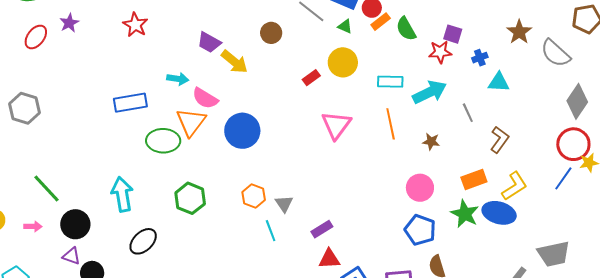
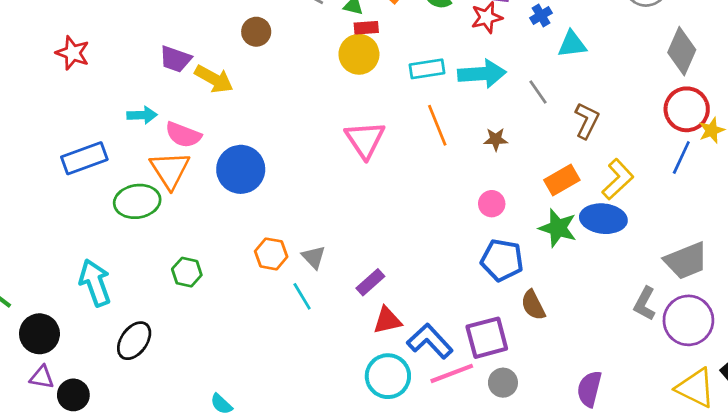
red rectangle: (311, 78) -> (366, 28), moved, turned 42
cyan arrow: (430, 92) -> (482, 74), turned 32
pink circle: (420, 188) -> (492, 204), size x0.7
green hexagon: (190, 198) -> (187, 272), size x0.7

